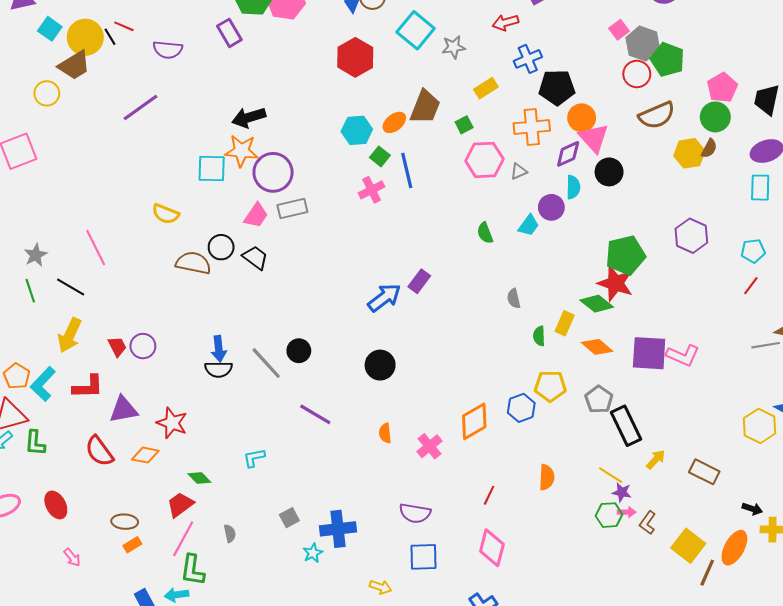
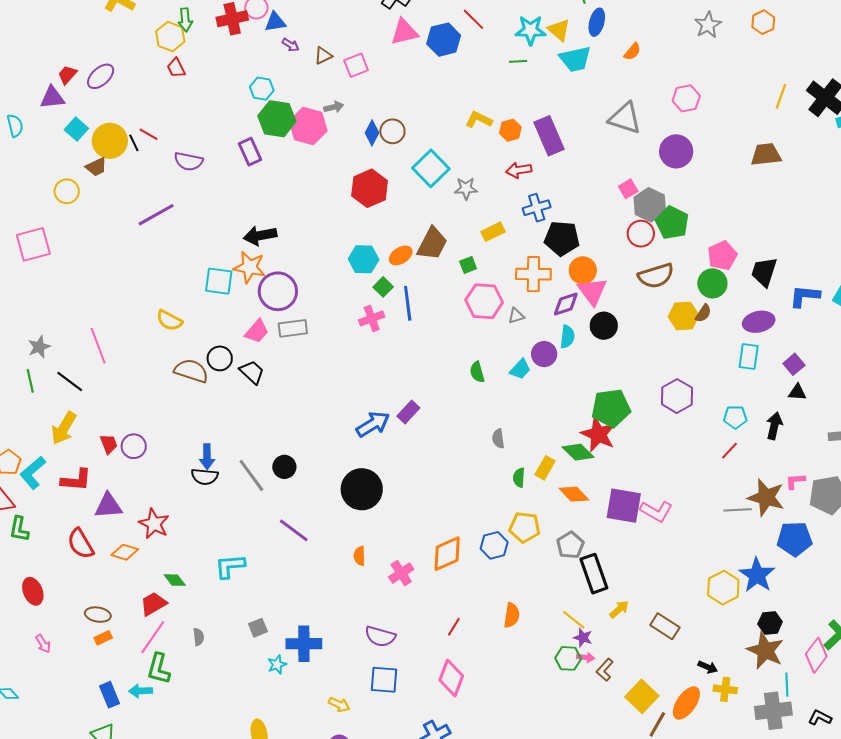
brown trapezoid: (74, 65) -> (96, 167), size x0.7
black circle: (380, 365) -> (362, 489), size x1.4
cyan L-shape: (254, 458) -> (230, 566), size x1.4

